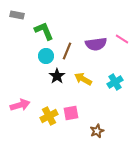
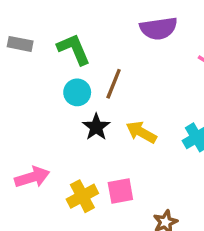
gray rectangle: (17, 15) -> (20, 44), moved
purple semicircle: (96, 44) -> (159, 28), moved

